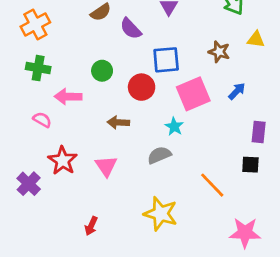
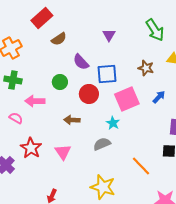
purple semicircle: (131, 29) -> (81, 62), moved

